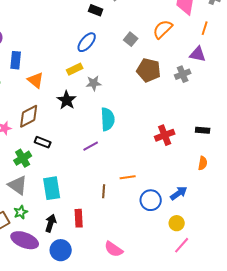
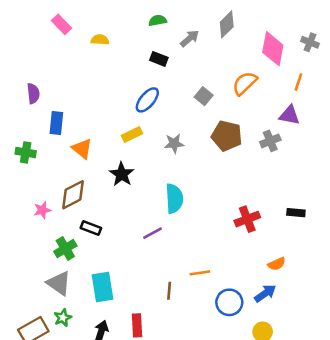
gray star: (94, 83) -> (174, 143), moved
orange semicircle: (203, 163) -> (277, 264), moved, turned 56

